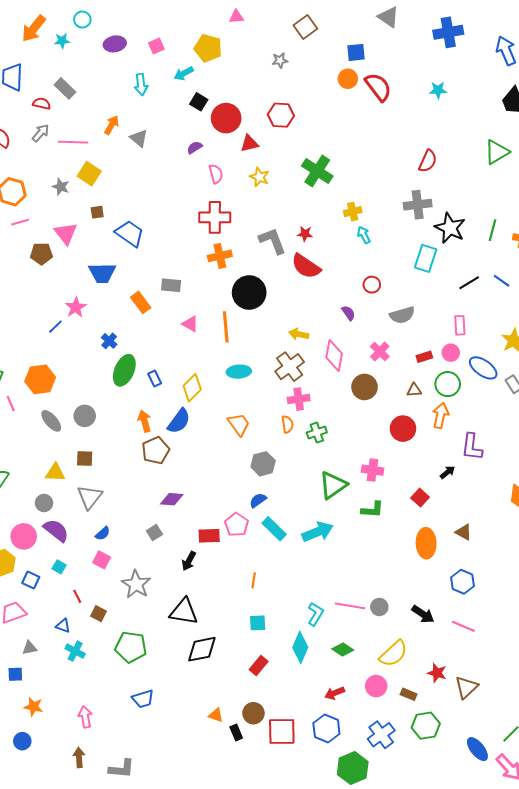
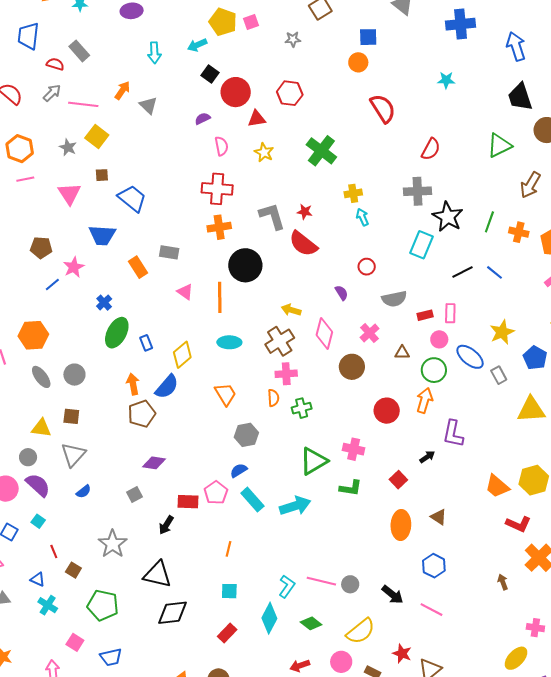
pink square: (156, 46) -> (251, 22), moved
red semicircle: (378, 87) -> (383, 108), moved
brown pentagon: (41, 254) -> (41, 248), moved
red rectangle: (424, 357) -> (425, 315), moved
brown triangle: (414, 390) -> (402, 353), moved
pink square: (102, 560) -> (75, 642), moved

